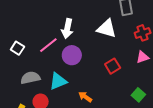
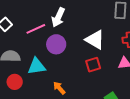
white triangle: (107, 29) -> (95, 40), moved

